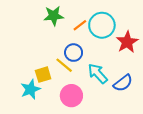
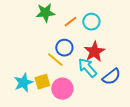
cyan circle: (102, 25) -> (91, 22), size x0.7
red star: (127, 42) -> (94, 52), moved
yellow square: (43, 75) -> (42, 82), moved

